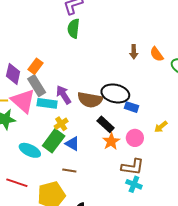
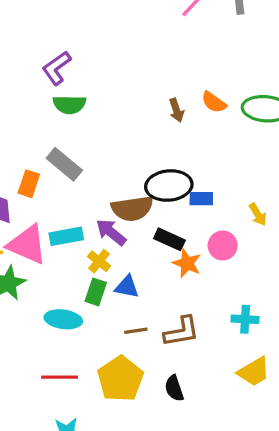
green semicircle: (74, 29) -> (69, 105), turned -78
gray rectangle: (37, 86) -> (64, 164), moved
purple arrow: (64, 95) -> (111, 232), moved
yellow arrow: (161, 127) -> (258, 214), turned -64
green rectangle: (54, 141) -> (96, 292), size x0.7
brown L-shape: (133, 167) -> (181, 332), moved

